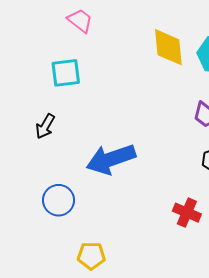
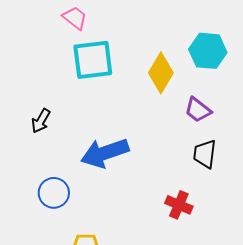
yellow diamond: (168, 47) -> (161, 73), moved, turned 36
cyan square: (66, 73) -> (93, 60), moved, size x1.4

